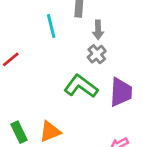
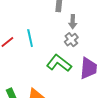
cyan line: (51, 26) -> (30, 38), moved

